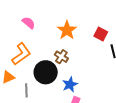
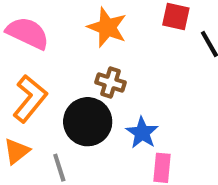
pink semicircle: (29, 23) -> (28, 33), size x1.5

